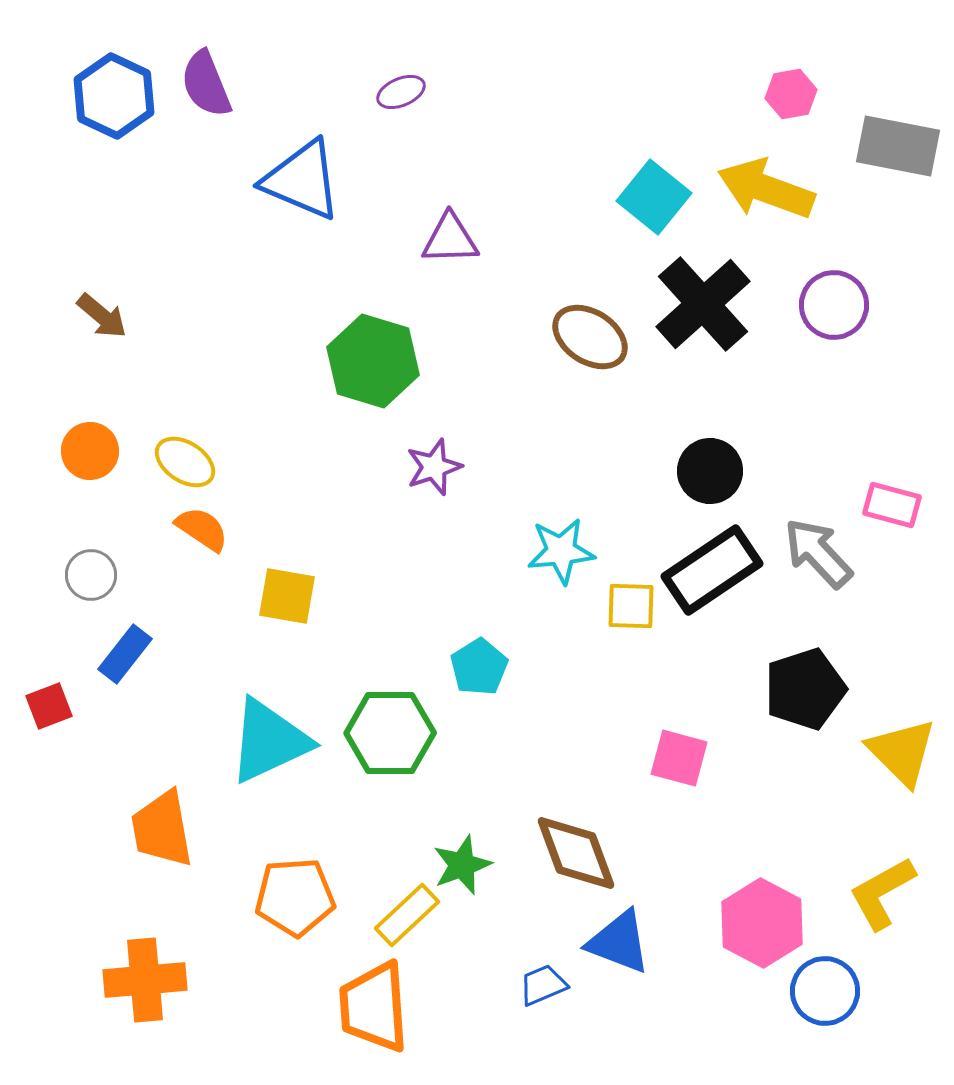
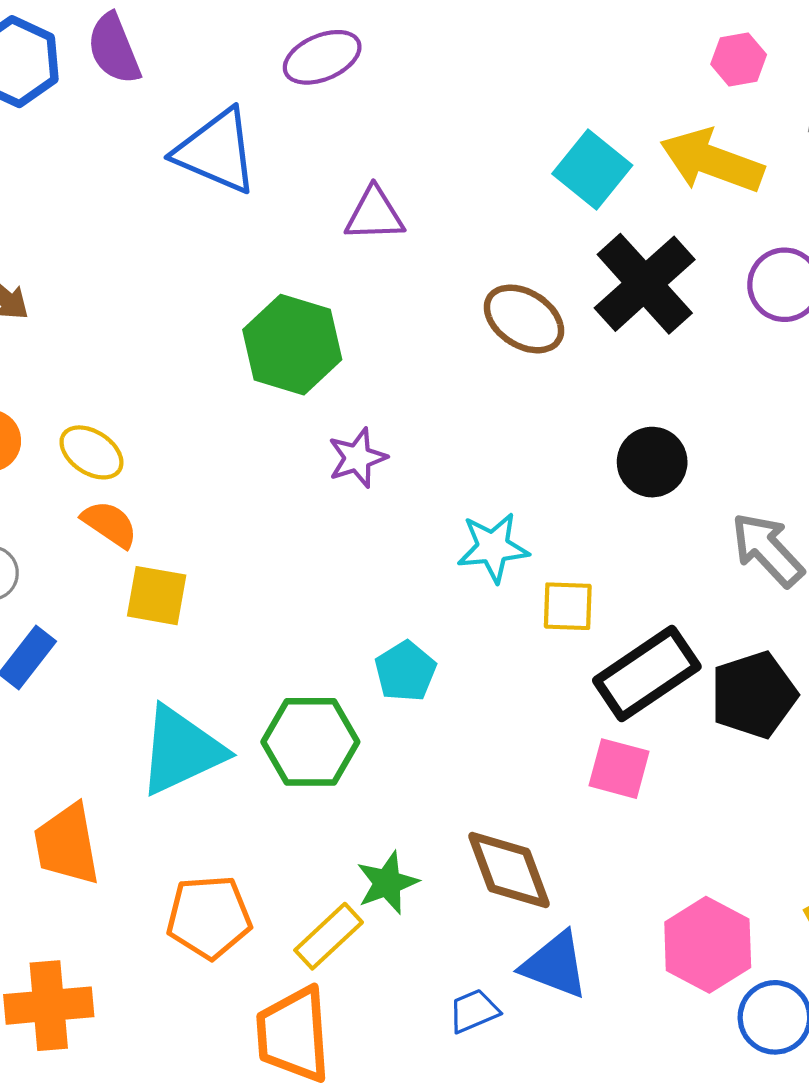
purple ellipse: (401, 92) -> (322, 57), size x1.5
black rectangle: (712, 570) -> (647, 674), moved
yellow square: (287, 596) -> (157, 596), moved

